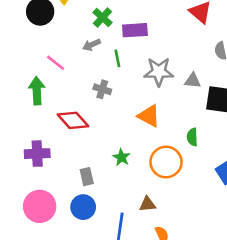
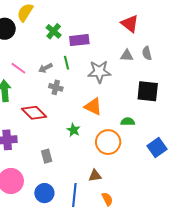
gray arrow: (91, 45) -> (45, 68), moved
gray triangle: (193, 81) -> (127, 56), moved
green semicircle: (192, 137) -> (128, 122), turned 96
green star: (121, 157) -> (73, 130), moved
blue circle: (83, 207) -> (44, 193), moved

